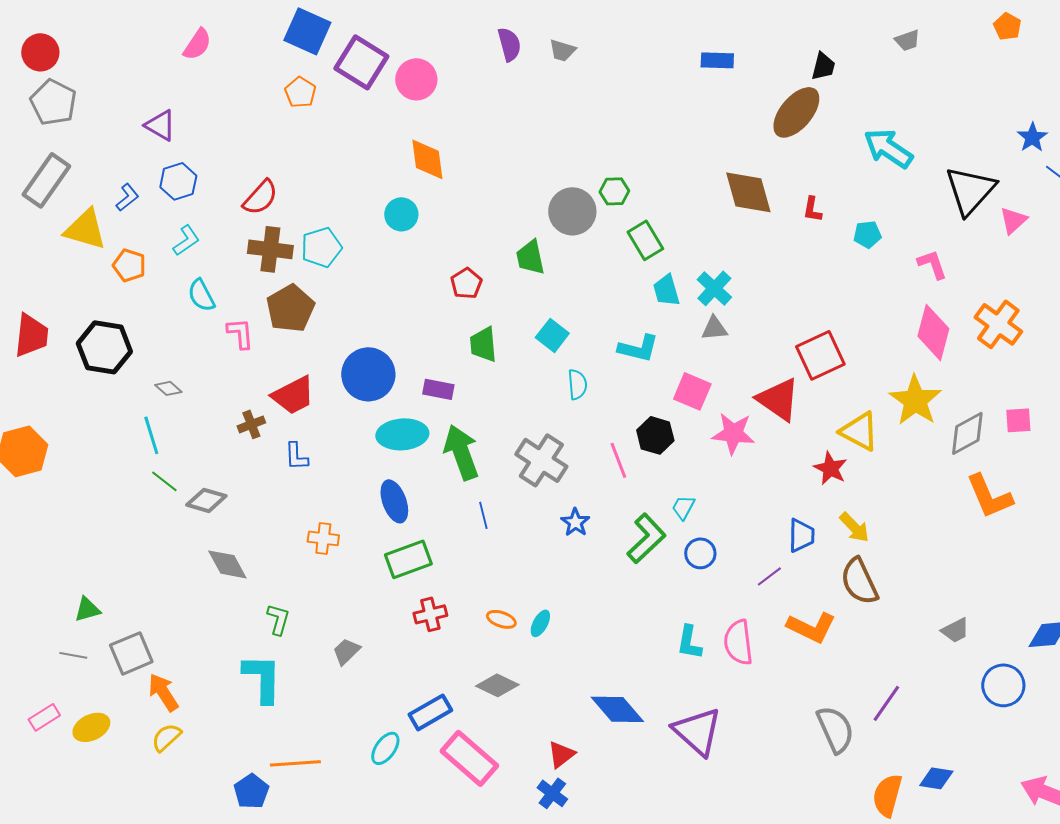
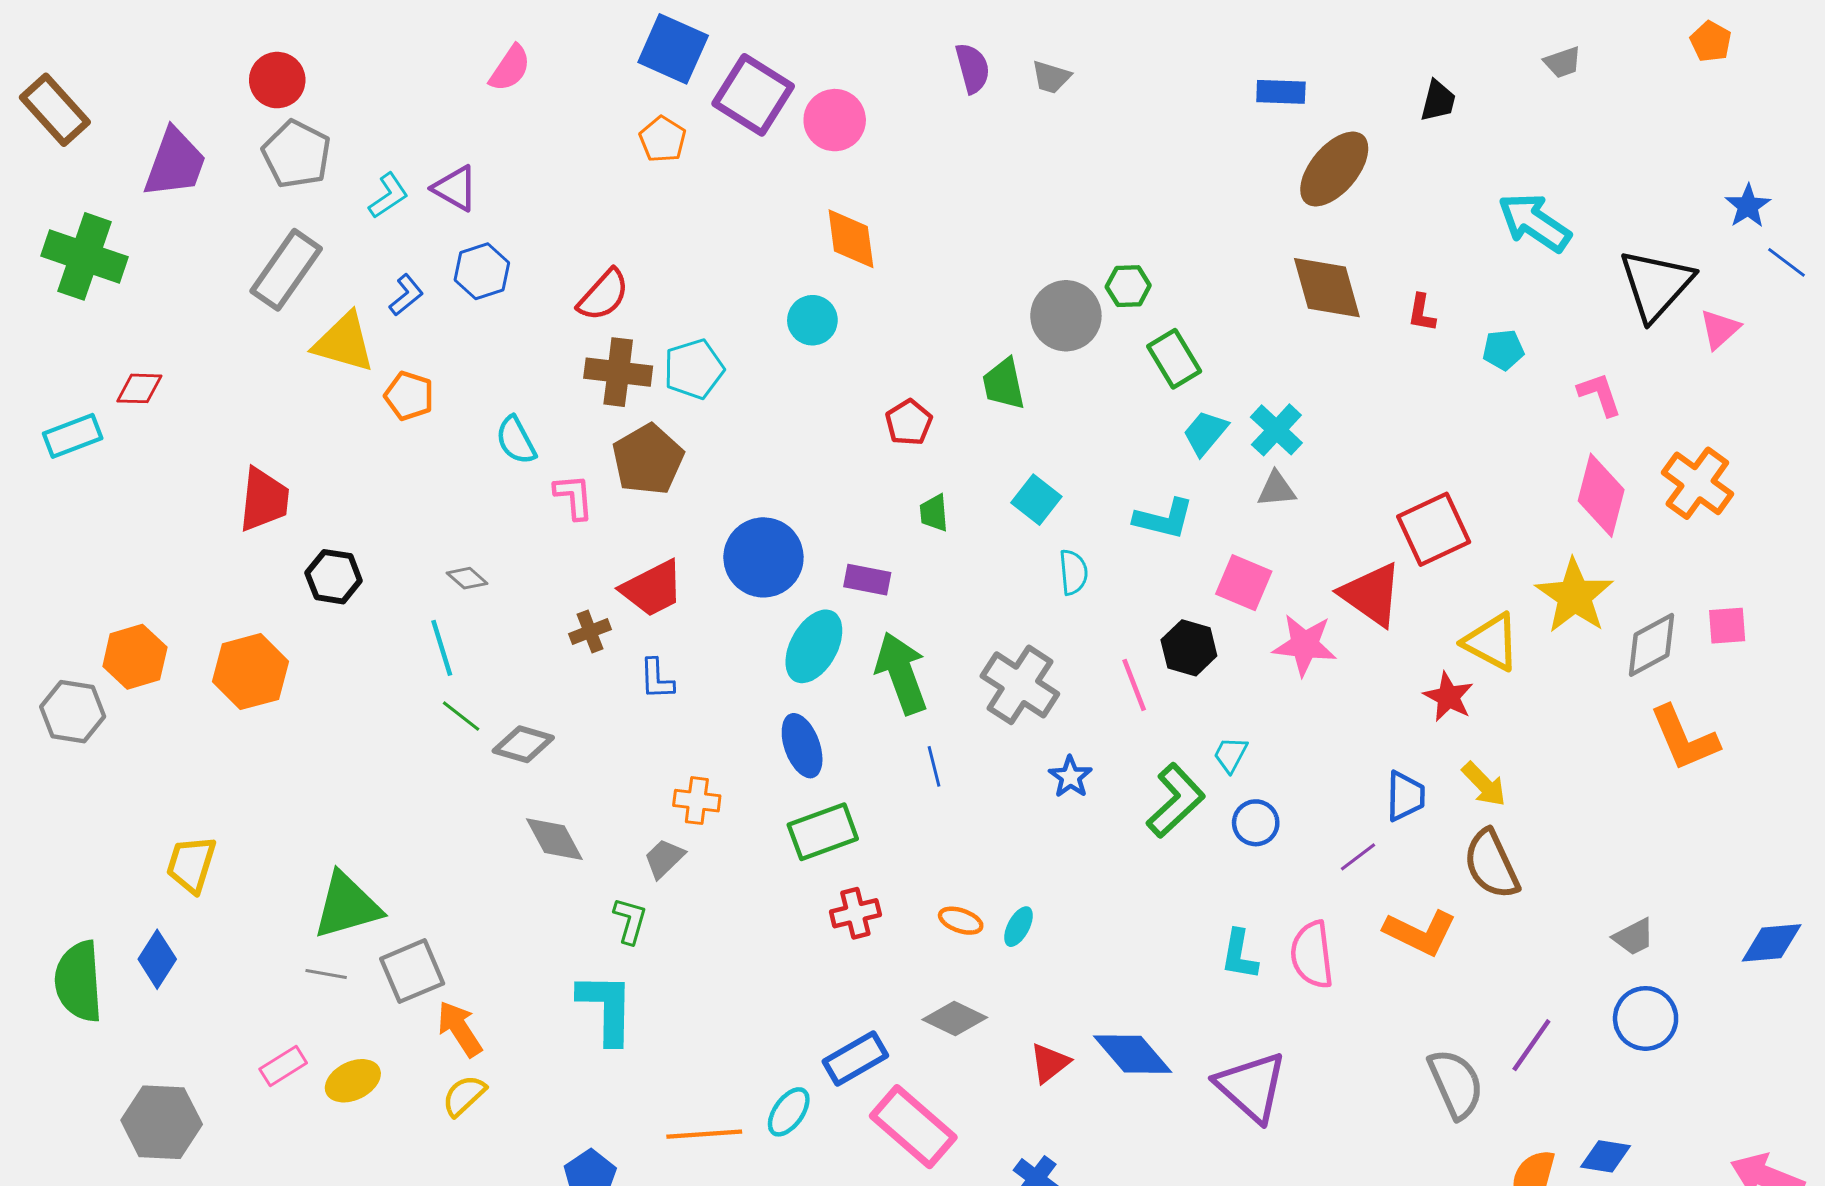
brown ellipse: (796, 112) -> (1334, 169), moved
cyan L-shape: (186, 240) -> (388, 196), moved
cyan trapezoid: (666, 290) -> (1205, 433), turned 56
green trapezoid: (483, 344) -> (934, 513), size x0.7
black hexagon: (104, 347) -> (334, 577), moved, size x0.7
cyan ellipse: (402, 434) -> (814, 646), turned -57
green triangle: (87, 609) -> (347, 906), size x1.8
gray trapezoid: (346, 651) -> (664, 858), moved
blue circle: (1003, 685) -> (1646, 1018), moved
red triangle: (561, 754) -> (1050, 1063), moved
orange line: (295, 763) -> (704, 1134), moved

